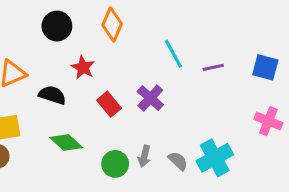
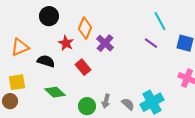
orange diamond: (112, 25) -> (85, 28), moved
cyan line: (173, 54) -> (160, 21), moved
purple line: (213, 67) -> (151, 43), turned 48
purple cross: (150, 98) -> (105, 43), moved

